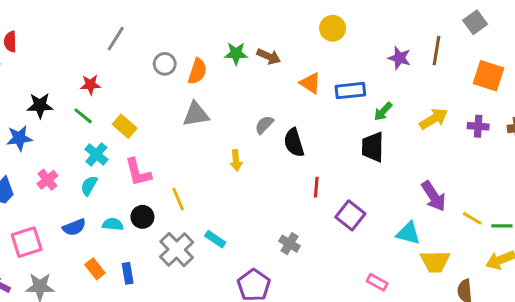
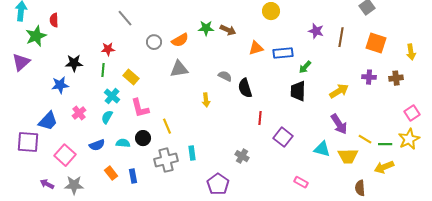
gray line: (116, 39) -> (125, 18), turned -72
brown line: (437, 51) -> (341, 37), moved
gray circle: (165, 64) -> (154, 42), moved
orange semicircle: (197, 71) -> (180, 40), turned 42
orange triangle: (310, 83) -> (256, 48), turned -49
green line: (83, 116) -> (103, 70), turned 56
yellow arrow: (434, 119) -> (339, 91), moved
gray semicircle: (264, 125) -> (225, 76), turned 72
cyan rectangle: (215, 239) -> (192, 153), turned 48
pink square: (27, 242) -> (65, 155), turned -30
gray cross: (177, 250) -> (166, 160), turned 30
yellow trapezoid: (435, 261) -> (348, 156), moved

